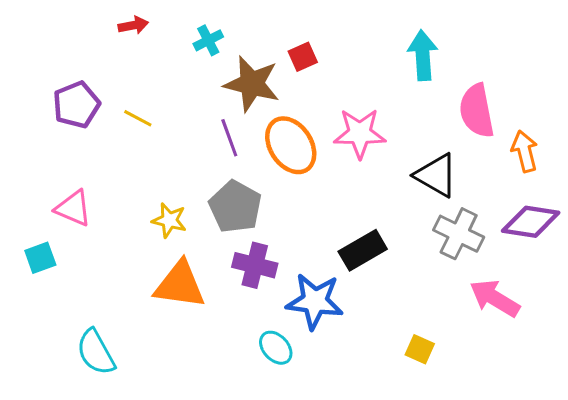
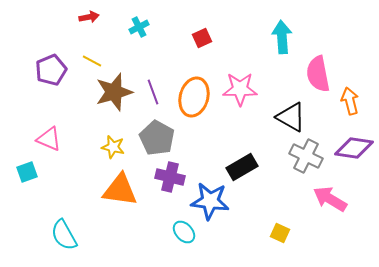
brown star: (252, 84) -> (114, 92), moved, turned -30
yellow line: (138, 118) -> (92, 61), moved
orange ellipse: (291, 145) -> (194, 97), turned 48

